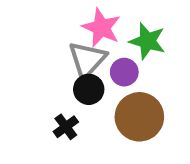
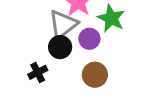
brown circle: (139, 117) -> (95, 75), size x0.7

